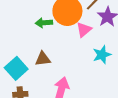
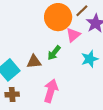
green arrow: (44, 23) -> (54, 53), moved, turned -49

